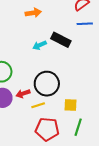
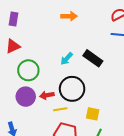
black rectangle: (61, 40) -> (93, 58), moved
cyan arrow: (40, 45) -> (67, 59), moved, turned -32

